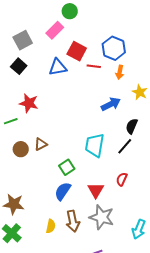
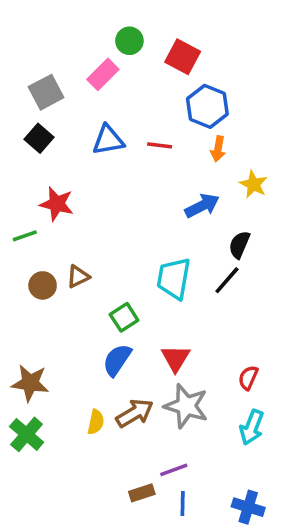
red square: (77, 51) -> (183, 57), moved
red line: (94, 66) -> (160, 145), moved
red semicircle: (122, 179) -> (248, 378), moved
brown arrow: (73, 221) -> (135, 413), turned -110

